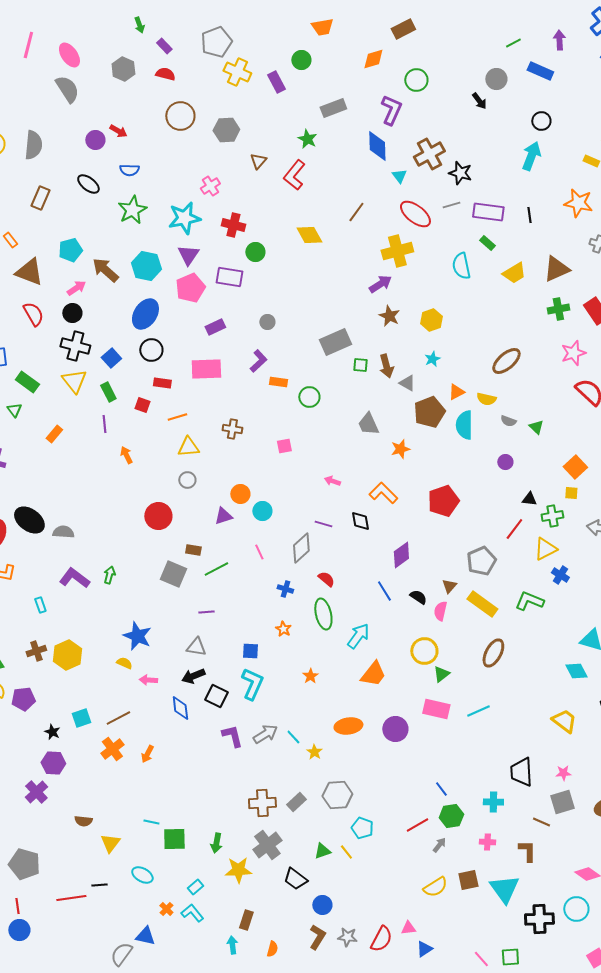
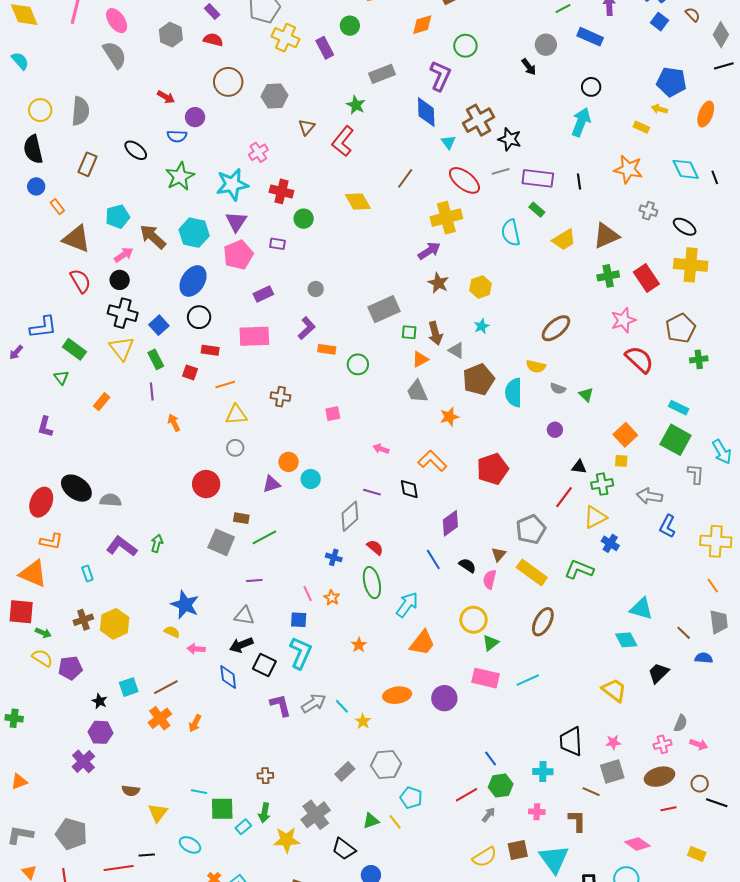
purple circle: (95, 140) -> (195, 117), moved
purple rectangle: (229, 277) -> (277, 244), size x0.6
orange triangle: (456, 392) -> (420, 359), moved
pink line: (259, 552) -> (308, 594), moved
brown cross: (262, 803) -> (265, 776), moved, size x0.6
cyan rectangle: (195, 887) -> (243, 827), moved

